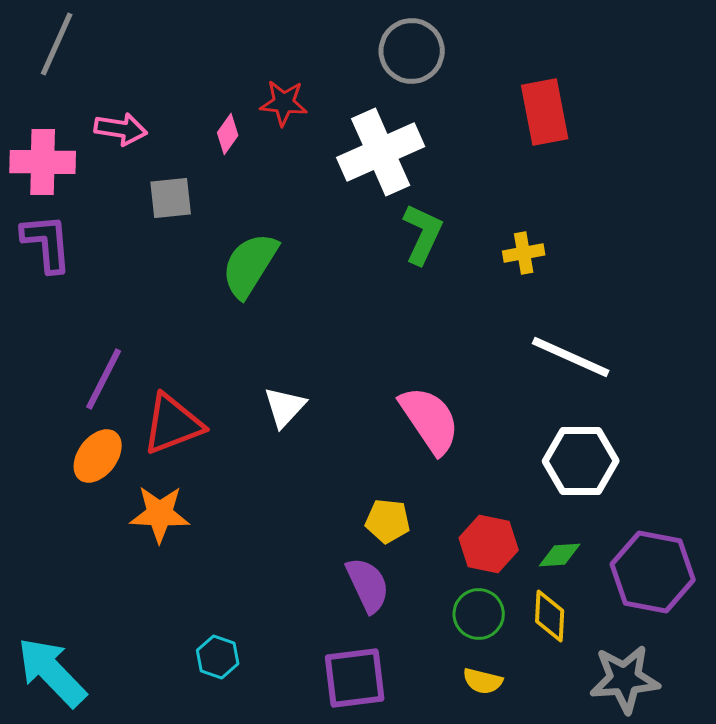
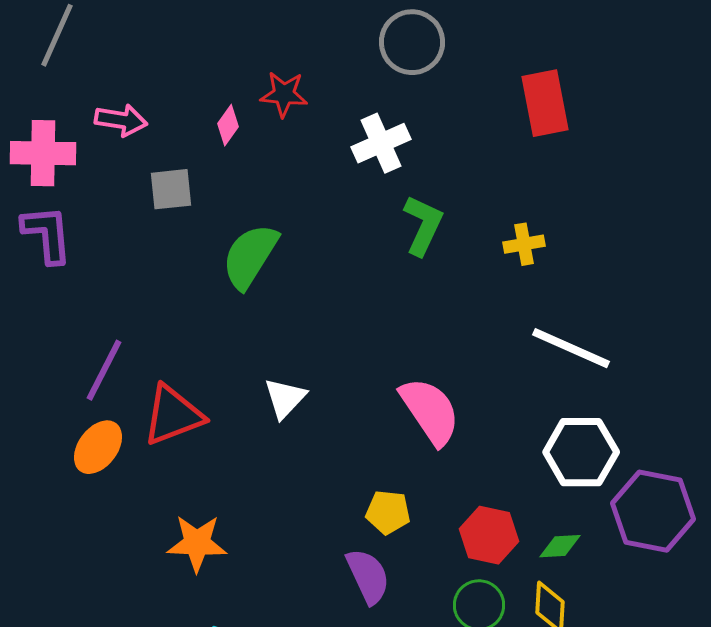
white cross: (381, 152) -> (381, 143), size x0.7
orange star: (160, 514) -> (197, 543), moved
purple hexagon: (653, 572) -> (653, 511), moved

